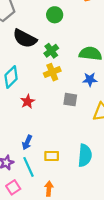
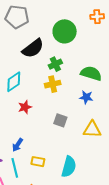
green circle: (55, 15) -> (65, 31), size x1.5
black semicircle: (25, 38) -> (33, 48), turned -75
gray square: (70, 100) -> (60, 120), moved

